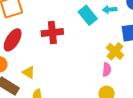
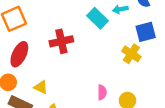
pink semicircle: (107, 70) -> (102, 92), moved

